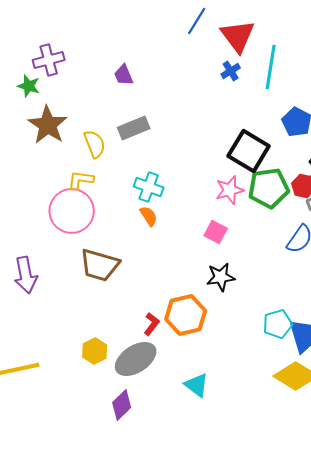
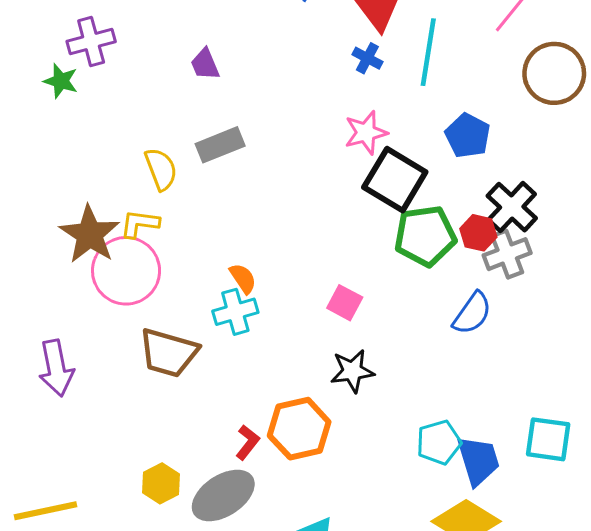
blue cross: (231, 71) -> (367, 58), turned -30
brown star: (48, 125) -> (90, 234), moved
cyan cross: (149, 187) -> (235, 312), moved, turned -36
pink star: (230, 190) -> (366, 133), moved

